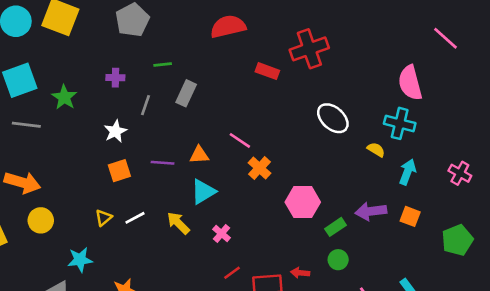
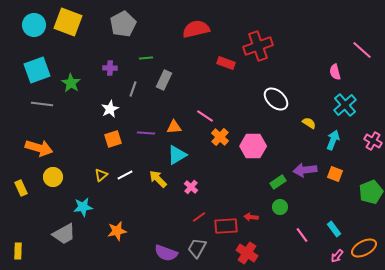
pink line: (446, 38) -> (362, 50), moved
pink semicircle: (410, 83) -> (335, 72), size x0.6
cyan cross: (400, 123) -> (345, 105), moved, turned 35
pink hexagon: (303, 202) -> (253, 146), moved

